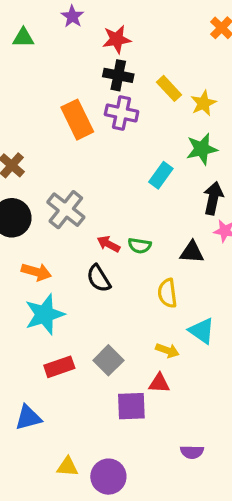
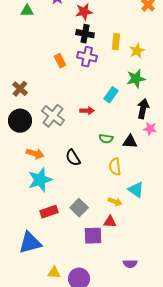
yellow rectangle: (169, 88) -> (116, 42), turned 49
orange rectangle: (77, 120) -> (60, 61), size x0.6
red arrow: (108, 244) -> (87, 111), moved, turned 152
green semicircle: (140, 246) -> (106, 139), moved
blue triangle: (28, 418) -> (30, 243), size x1.4

